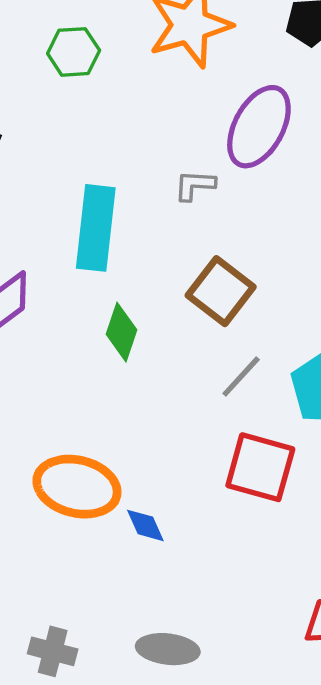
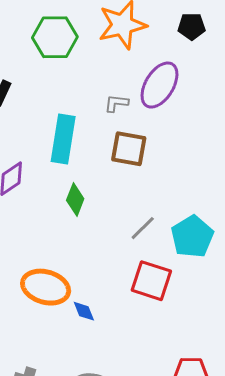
green hexagon: (74, 52) -> (55, 37), size x1.5
gray L-shape: (195, 185) -> (116, 103), moved
brown square: (221, 291) -> (129, 149), moved, turned -30

